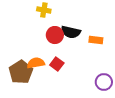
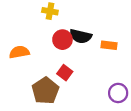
orange semicircle: (36, 63) -> (19, 52), moved
brown pentagon: (21, 72) -> (45, 91), moved

